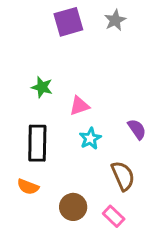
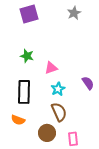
purple square: (68, 22) -> (29, 14), moved
brown semicircle: (123, 176) -> (59, 112), moved
pink rectangle: (114, 216) -> (73, 139), turned 40

